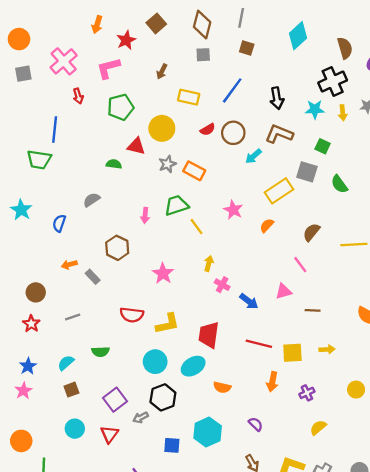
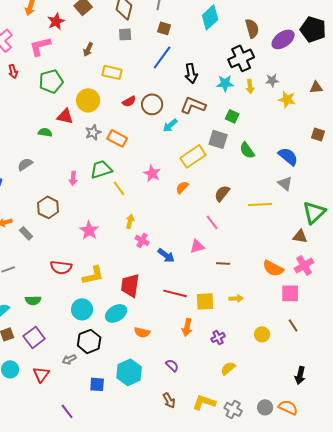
blue line: (232, 90) -> (162, 57), moved
purple square: (115, 400) -> (34, 337), moved

